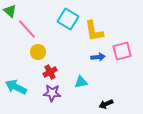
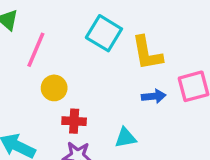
pink line: (27, 29) -> (36, 50), turned 65
red cross: (50, 72) -> (74, 121), turned 32

